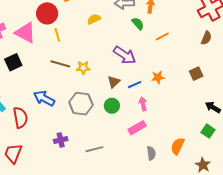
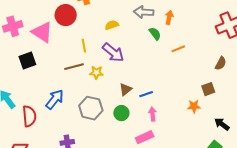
yellow line: (57, 35) -> (84, 46), moved
brown semicircle: (206, 38) -> (221, 63), moved
purple arrow: (125, 55) -> (113, 52), moved
brown line: (60, 64) -> (74, 67), turned -36
orange star: (158, 77) -> (194, 106), moved
blue arrow: (44, 98) -> (55, 99), turned 95

